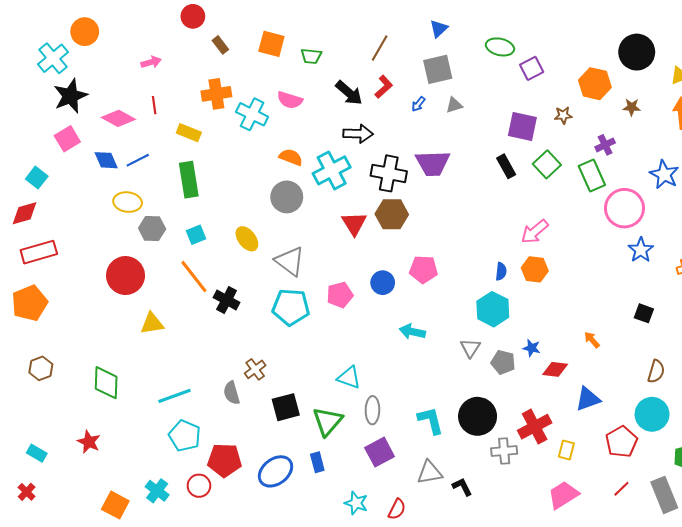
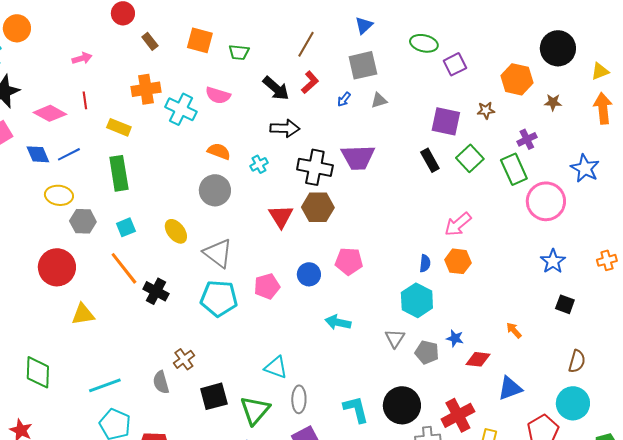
cyan cross: (332, 170) -> (259, 164), size x0.5
blue star: (641, 250) -> (553, 261), moved

